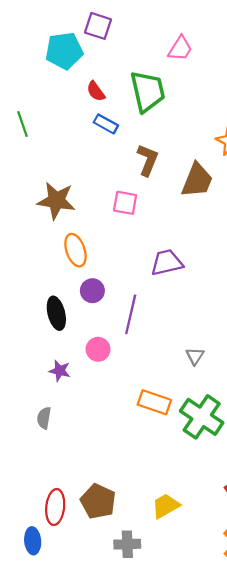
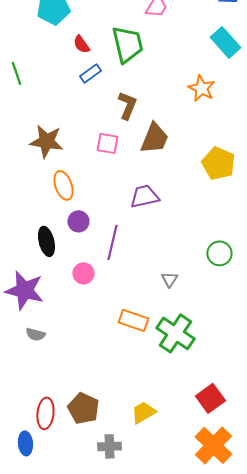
blue rectangle: (106, 124) -> (90, 73), turned -65
brown trapezoid: (197, 180) -> (154, 138), moved
purple star: (60, 371) -> (24, 290), moved, size x2.0
gray semicircle: (44, 418) -> (35, 334), turned -84

